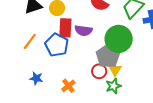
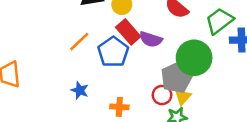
red rectangle: (65, 28) -> (128, 32), turned -54
orange cross: (68, 86) -> (119, 107), turned 32

